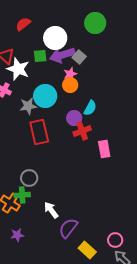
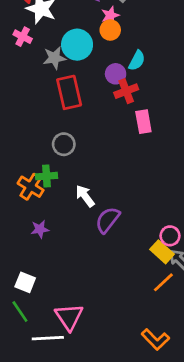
pink rectangle: (104, 149) -> (143, 122), moved
gray circle: (29, 178) -> (64, 144), moved
yellow rectangle: (87, 250) -> (162, 252), moved

